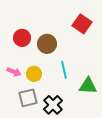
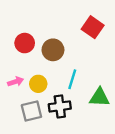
cyan line: (64, 70) -> (72, 79), turned 30
pink arrow: (14, 72) -> (16, 82), turned -40
black cross: (53, 105) -> (60, 106), moved, turned 36

